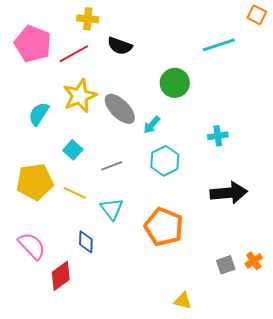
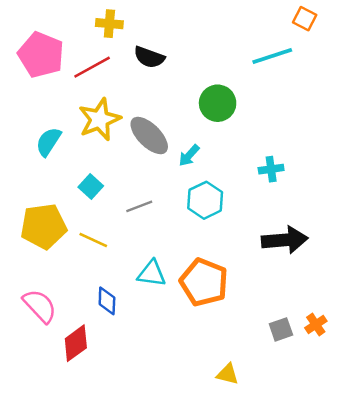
orange square: (257, 15) -> (305, 19), moved
cyan triangle: (112, 209) -> (152, 274), moved, turned -45

